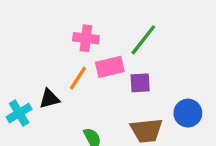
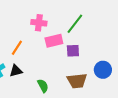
orange line: (78, 78) -> (17, 48), moved
black triangle: (49, 99) -> (16, 71), moved

